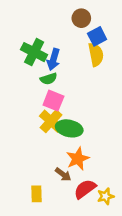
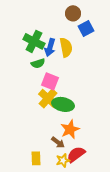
yellow semicircle: (96, 55) -> (66, 47), moved
green semicircle: (49, 79) -> (38, 63), moved
yellow star: (106, 196) -> (63, 160), moved

